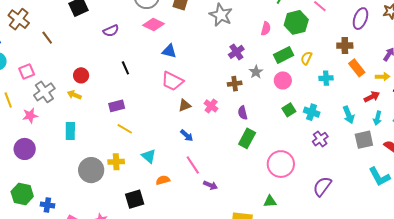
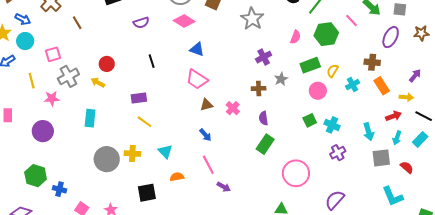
cyan cross: (326, 78) -> (353, 85), moved, turned -32
pink circle: (283, 80) -> (318, 91), moved

